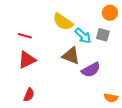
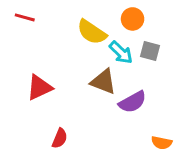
orange circle: (110, 13) -> (133, 19), moved
red line: (25, 36) -> (25, 17), moved
red semicircle: (29, 95) -> (60, 138), moved

